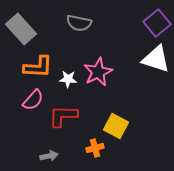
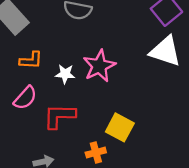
orange L-shape: (38, 67) -> (31, 60), size x0.7

